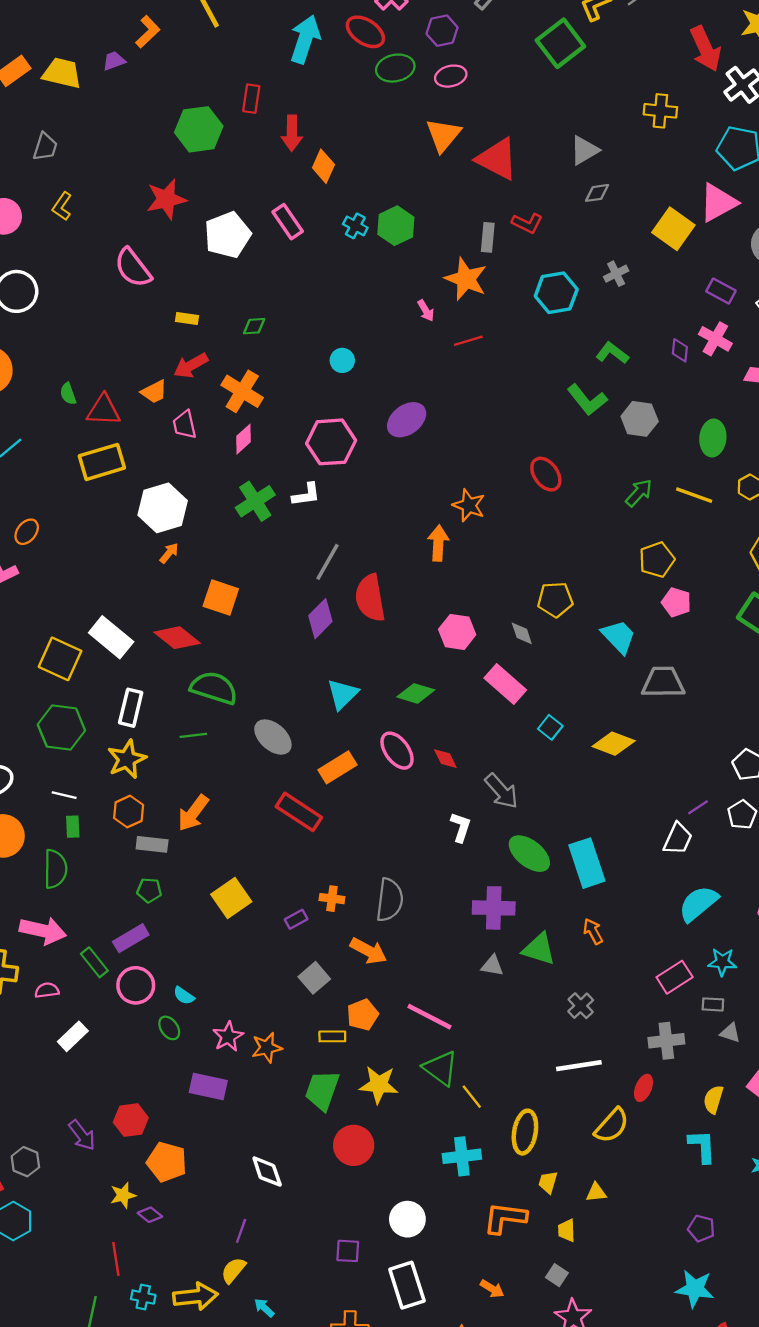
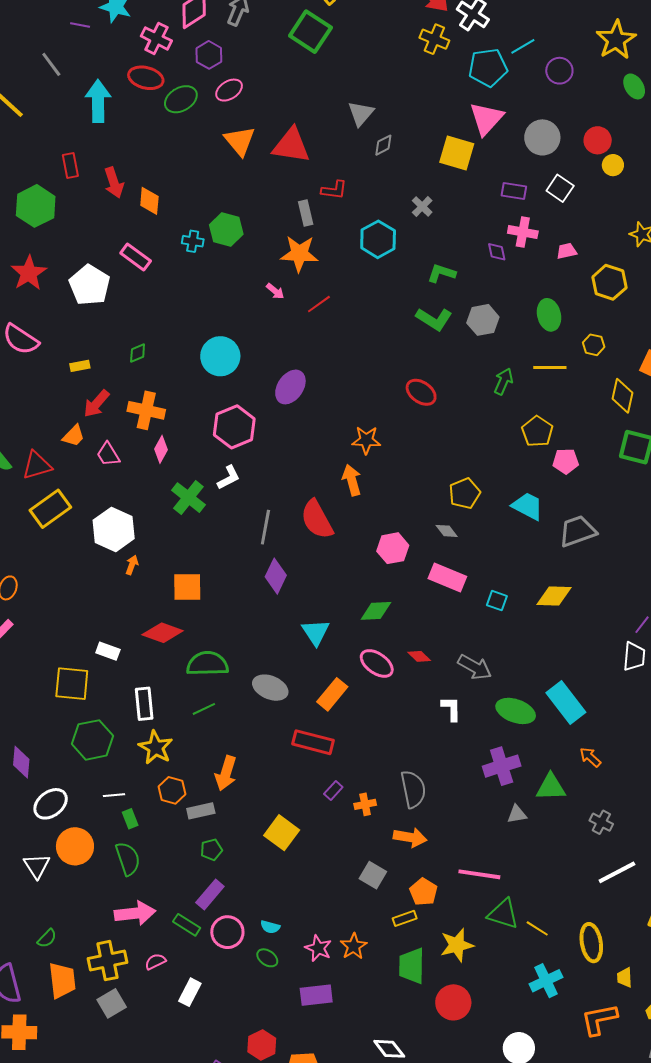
yellow cross: (660, 111) -> (434, 39), moved, turned 36
cyan circle: (342, 360) -> (220, 356), size x1.8
red semicircle: (370, 598) -> (317, 519), moved
white rectangle: (111, 637) -> (108, 651), size x0.6
purple rectangle: (296, 919) -> (333, 790), moved

